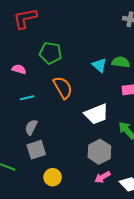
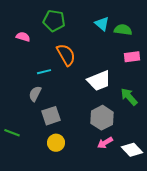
cyan triangle: (99, 65) -> (102, 24), moved
cyan line: (27, 98) -> (44, 72), moved
gray square: (36, 150) -> (51, 116), moved

